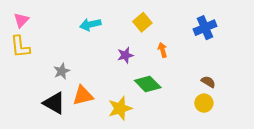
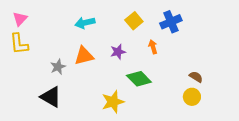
blue cross: (205, 28) -> (171, 22), moved
orange triangle: (83, 96) -> (84, 56), moved

